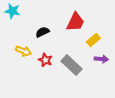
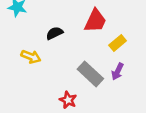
purple arrow: (101, 59) -> (118, 71), moved, turned 112
red star: (45, 60) -> (68, 100), moved

